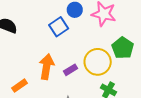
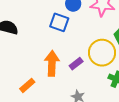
blue square: (59, 27) -> (59, 22), turned -30

